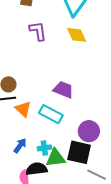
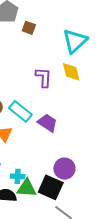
purple L-shape: (38, 31) -> (43, 77), moved
cyan rectangle: (51, 114) -> (20, 111), moved

